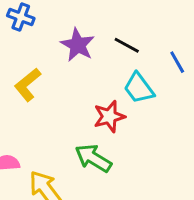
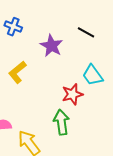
black line: (127, 45) -> (86, 32), moved
green arrow: (93, 158) -> (61, 122), turned 50

